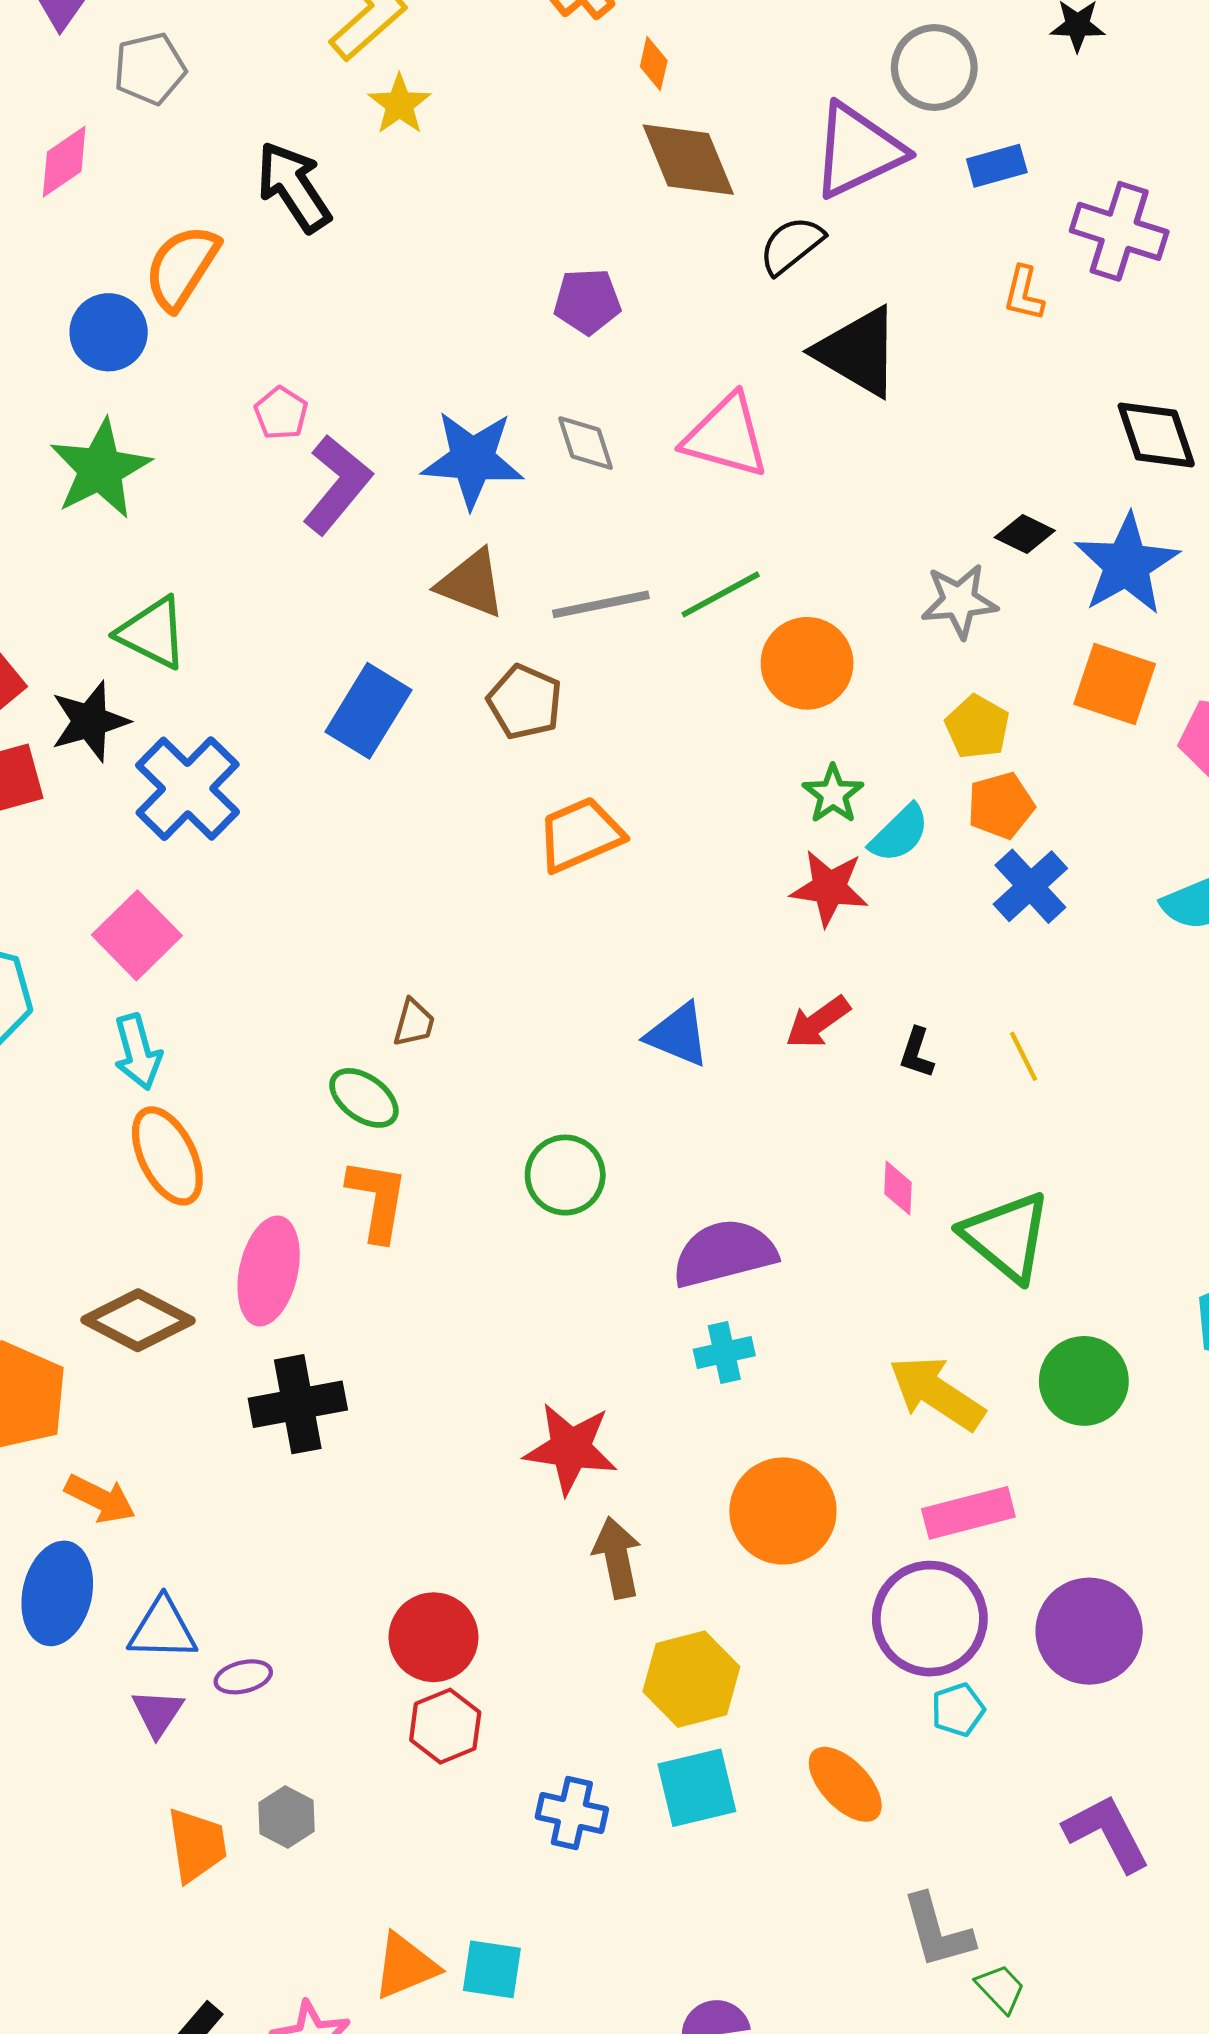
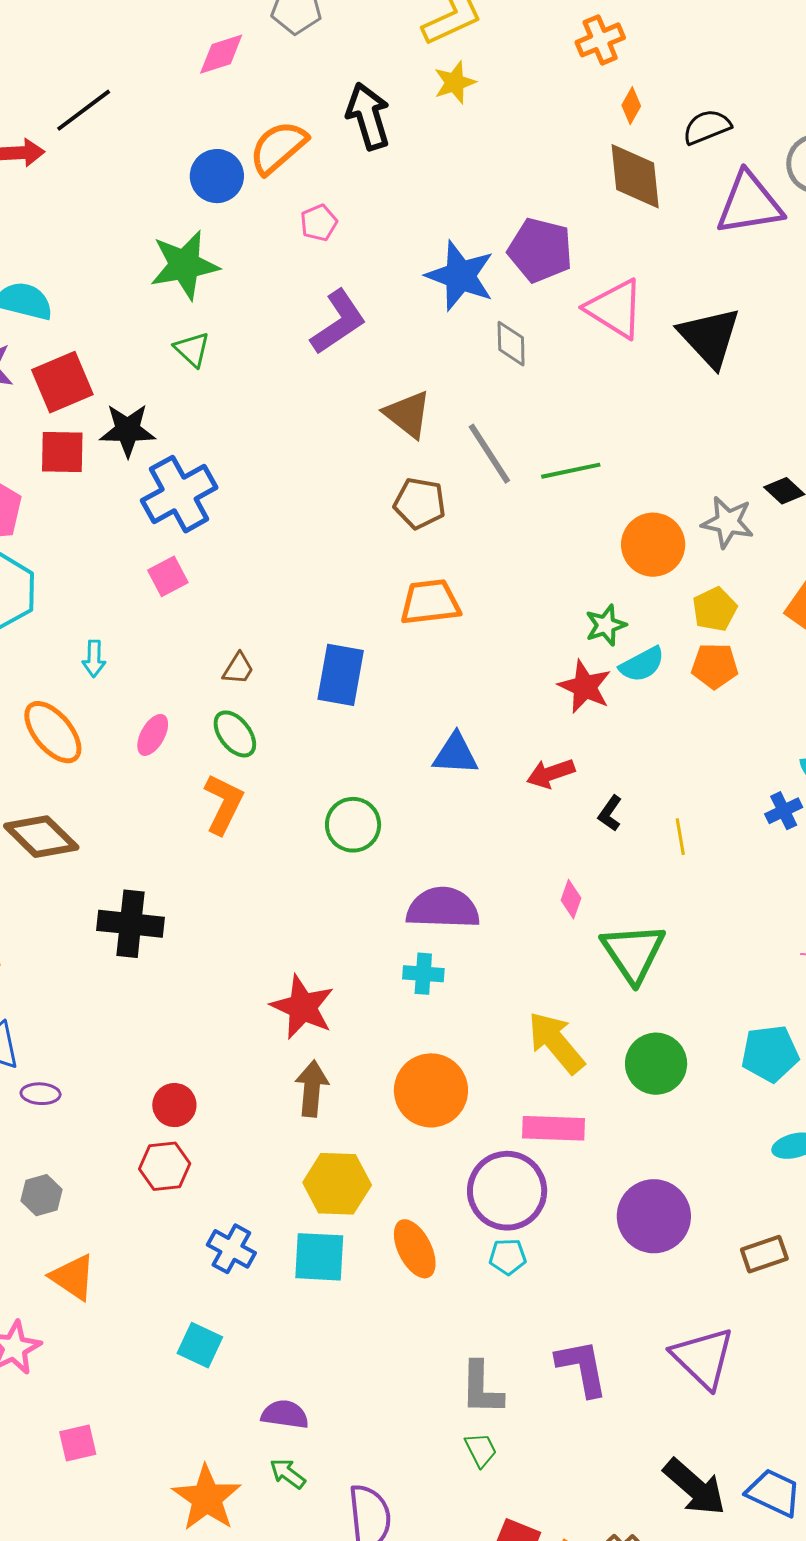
black semicircle: (791, 245) -> (707, 127), moved
purple pentagon: (587, 301) -> (540, 250), size x1.4
pink pentagon: (281, 413) -> (319, 223), moved
pink triangle: (726, 436) -> (615, 309), moved
blue star: (472, 459) -> (460, 276), moved
gray line: (601, 604) -> (489, 454), turned 52
green triangle: (152, 633) -> (192, 349), moved, size x0.7
orange circle: (807, 663) -> (653, 545), moved
brown pentagon: (525, 702) -> (420, 503), turned -30
blue rectangle: (368, 711) -> (341, 675), moved, turned -38
blue cross: (1030, 886) -> (784, 811), moved, size x0.7
pink square: (137, 935) -> (168, 576), moved, size x0.7
brown trapezoid: (414, 1023) -> (238, 669), moved
blue triangle: (678, 1035) -> (455, 754), turned -36
cyan arrow: (138, 1052) -> (94, 659), size x0.7
orange ellipse: (167, 1156) -> (53, 732), moved, turned -30
pink ellipse: (269, 1271) -> (153, 735), moved, size x0.6
purple circle: (1089, 1631) -> (654, 1216), moved
red circle: (433, 1637) -> (174, 1105), size x0.7
orange ellipse: (845, 1784) -> (415, 1249), moved
gray L-shape: (937, 1931) -> (482, 1388), moved
orange triangle: (405, 1966) -> (73, 1277), moved, turned 40
cyan square: (492, 1969) -> (200, 1345), moved

